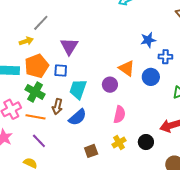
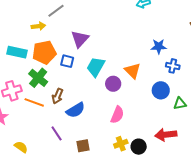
blue circle: (151, 77) -> (161, 90), moved
cyan trapezoid: (78, 89) -> (96, 67), moved
purple line: (39, 141) -> (57, 133), moved
yellow cross: (119, 142) -> (121, 144), moved

